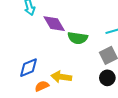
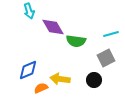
black circle: (107, 78) -> (94, 80), moved

